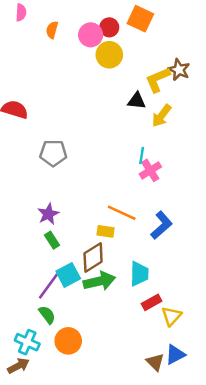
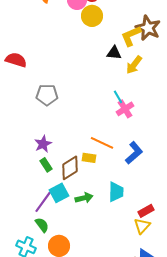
brown star: (179, 70) -> (148, 28), size x1.4
cyan line: (142, 156) -> (118, 97), turned -40
brown diamond: (93, 258) -> (70, 168), moved
green arrow: (99, 281) -> (84, 198), size x0.7
red rectangle: (152, 302) -> (146, 211), moved

